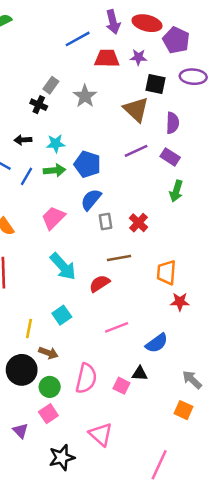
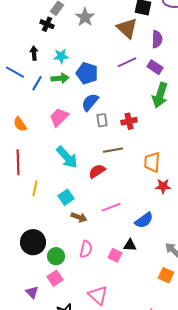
black arrow: (23, 140) -> (34, 53), turned 88
green arrow: (176, 191) -> (160, 95), size x1.4
red cross: (138, 223) -> (129, 121), turned 35
yellow line: (29, 329) -> (35, 188), moved
brown arrow: (48, 353) -> (79, 217), moved
pink semicircle: (86, 378) -> (86, 249), size x0.7

